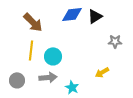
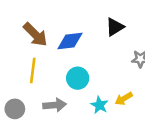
blue diamond: (72, 14) -> (70, 41), moved
cyan circle: (53, 56) -> (78, 78), moved
cyan star: (72, 87) -> (99, 105), moved

